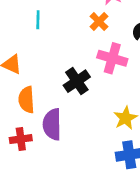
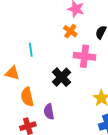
cyan line: (38, 20) -> (31, 50), moved
purple semicircle: (52, 124) -> (49, 112), size x0.7

